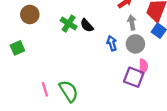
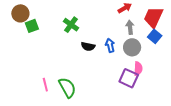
brown circle: (30, 14) -> (20, 13), moved
black semicircle: (87, 25) -> (88, 46), moved, turned -40
green square: (17, 48) -> (32, 26), moved

